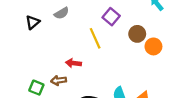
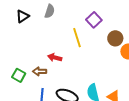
gray semicircle: (62, 13) -> (50, 11), turned -48

